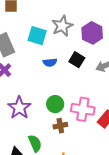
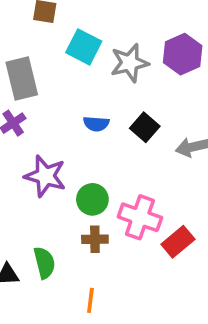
purple hexagon: (92, 33) -> (183, 54), moved
cyan square: (37, 36) -> (84, 47), moved
purple star: (19, 108) -> (45, 176), moved, turned -30

